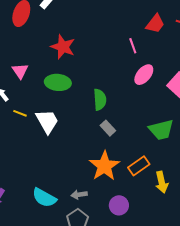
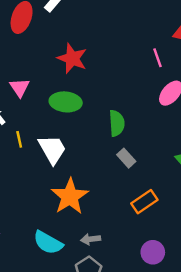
yellow line: (20, 113) -> (19, 139), turned 56
orange star: (104, 166) -> (70, 196), moved
orange rectangle: (139, 166) -> (144, 202), moved
purple circle: (119, 205) -> (153, 252), moved

